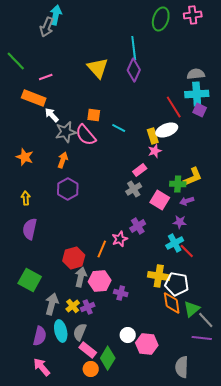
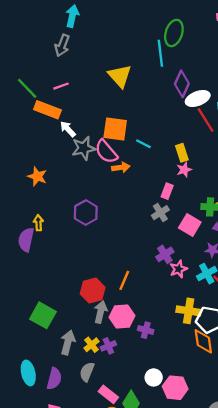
green ellipse: (161, 19) -> (174, 33), moved
gray arrow: (47, 27) -> (62, 45), moved
green line: (16, 61) -> (27, 88), moved
purple diamond: (134, 70) -> (182, 84), moved
orange square: (94, 115) -> (115, 129), size x1.6
white ellipse: (167, 130) -> (198, 98), moved
orange arrow: (63, 160) -> (121, 167), moved, turned 63
pink rectangle: (140, 170) -> (167, 191), turned -32
purple semicircle: (30, 229) -> (26, 240), moved
pink star: (120, 239) -> (178, 269), moved
cyan ellipse: (61, 331) -> (28, 373), moved
gray semicircle: (80, 332) -> (87, 372), moved

